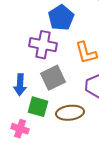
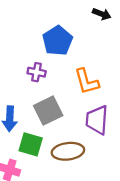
purple cross: (43, 45) -> (37, 72), size x0.6

